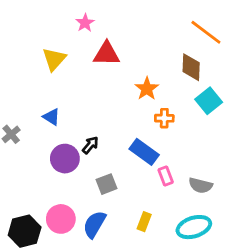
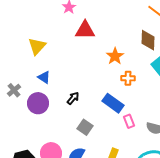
yellow triangle: (54, 59) -> (37, 46), moved
purple circle: (65, 159) -> (38, 103), moved
gray square: (107, 184) -> (85, 127), turned -35

